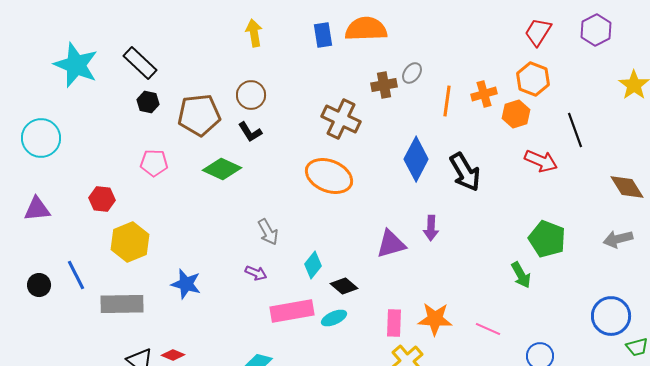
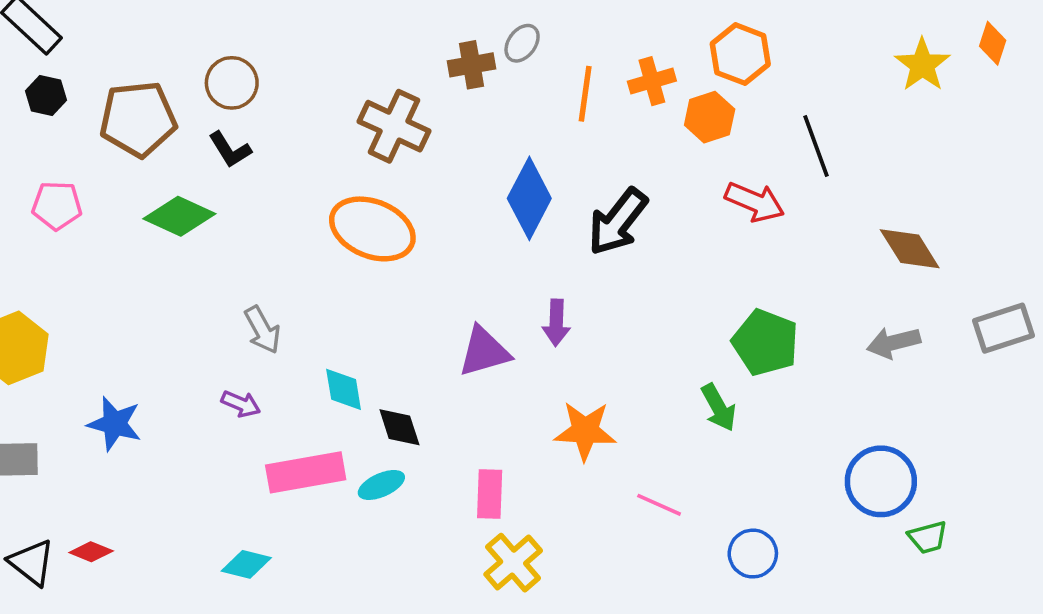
black arrow: (465, 172) -> (618, 222), turned 69
cyan diamond: (313, 265) -> (344, 389), turned -48
black diamond: (344, 286) -> (399, 427), turned 32
orange star: (435, 319) -> (585, 431), moved

